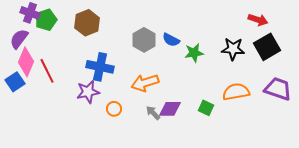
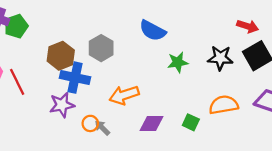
brown hexagon: (87, 23) -> (61, 56), moved
gray hexagon: (144, 40) -> (101, 48), moved
blue semicircle: (171, 40) -> (153, 31), moved, size x1.4
gray arrow: (153, 113) -> (102, 128), moved

